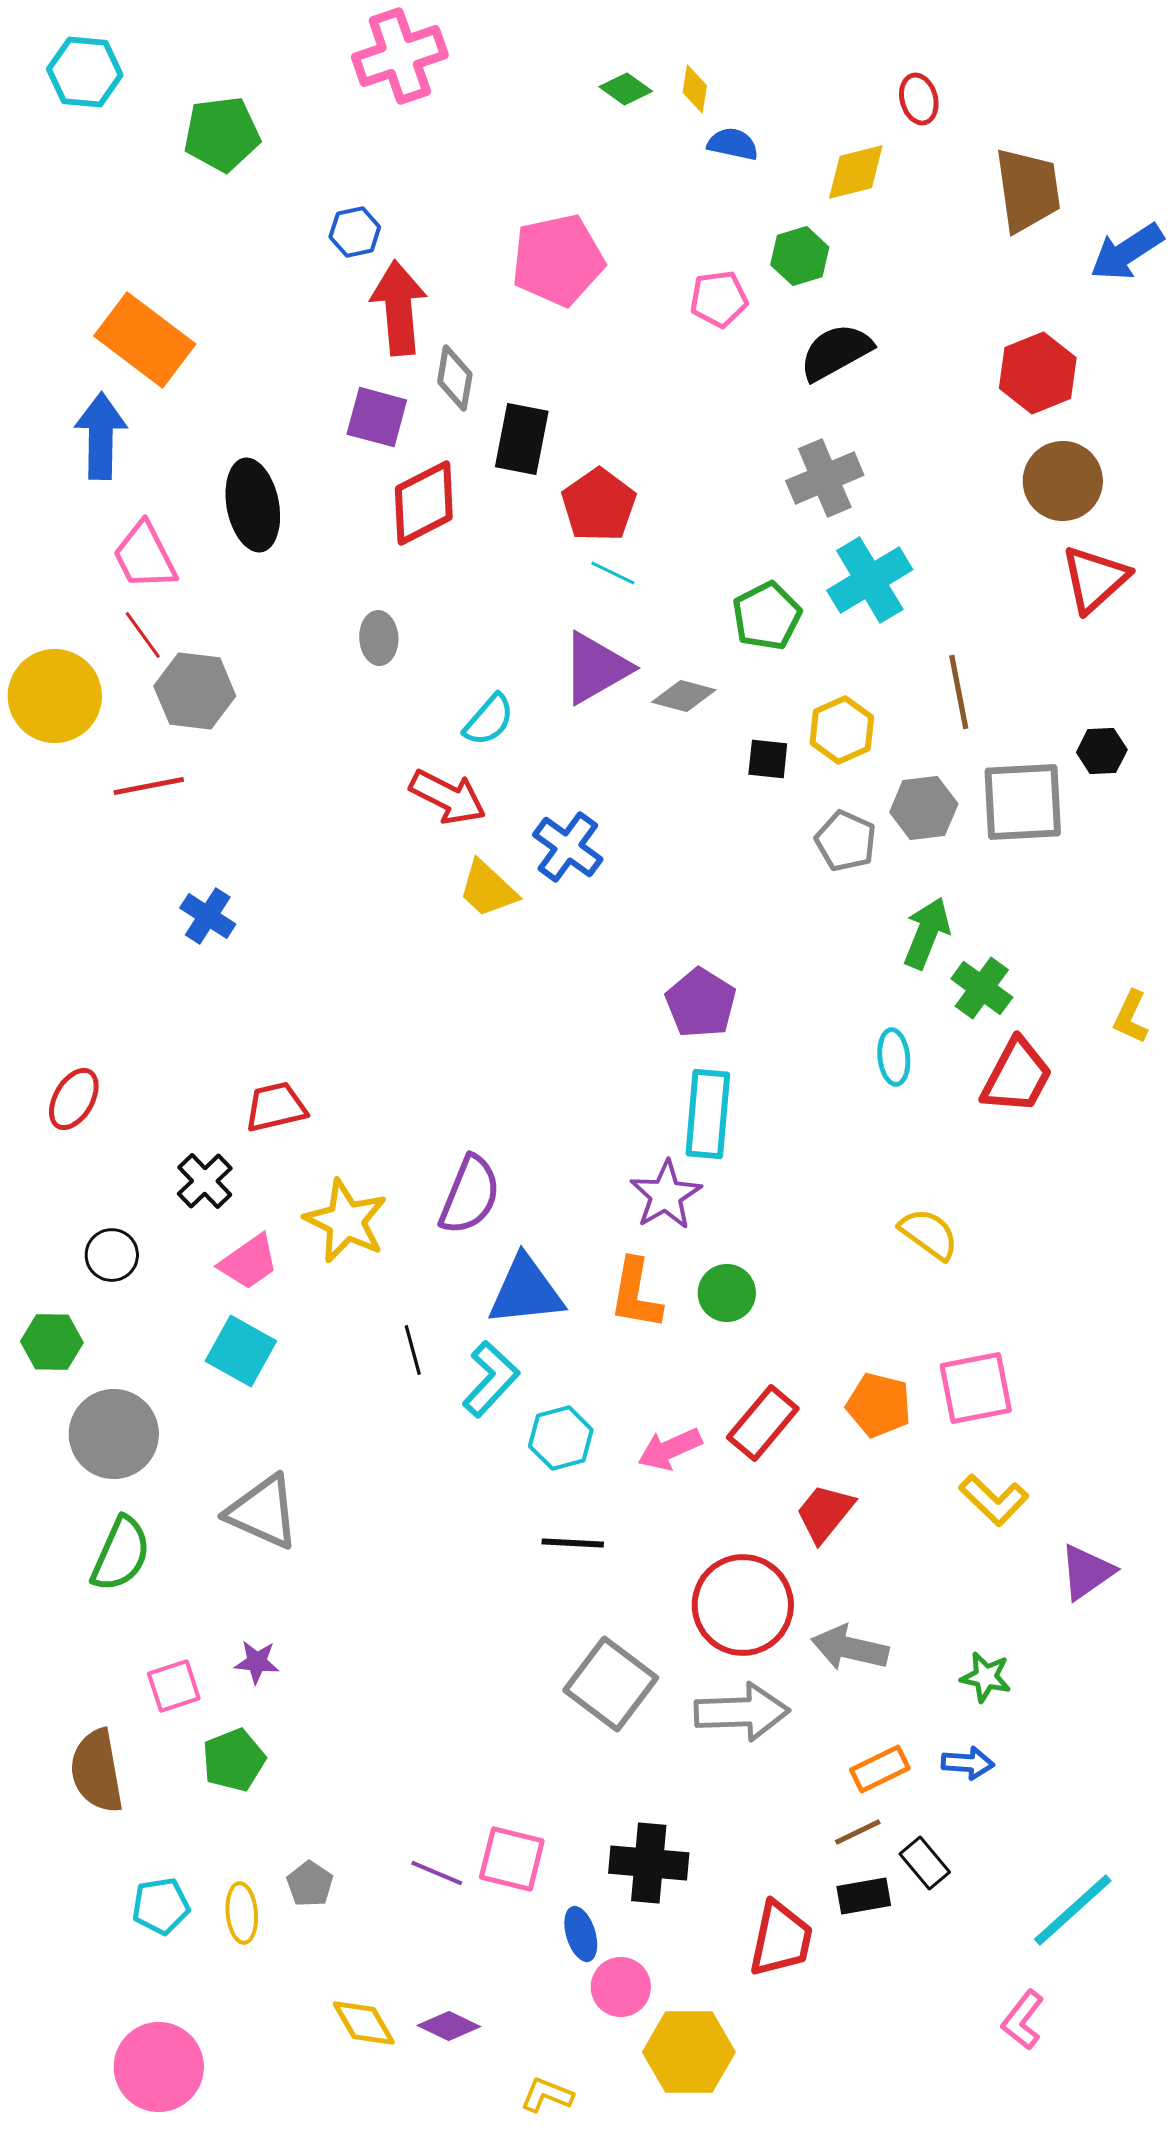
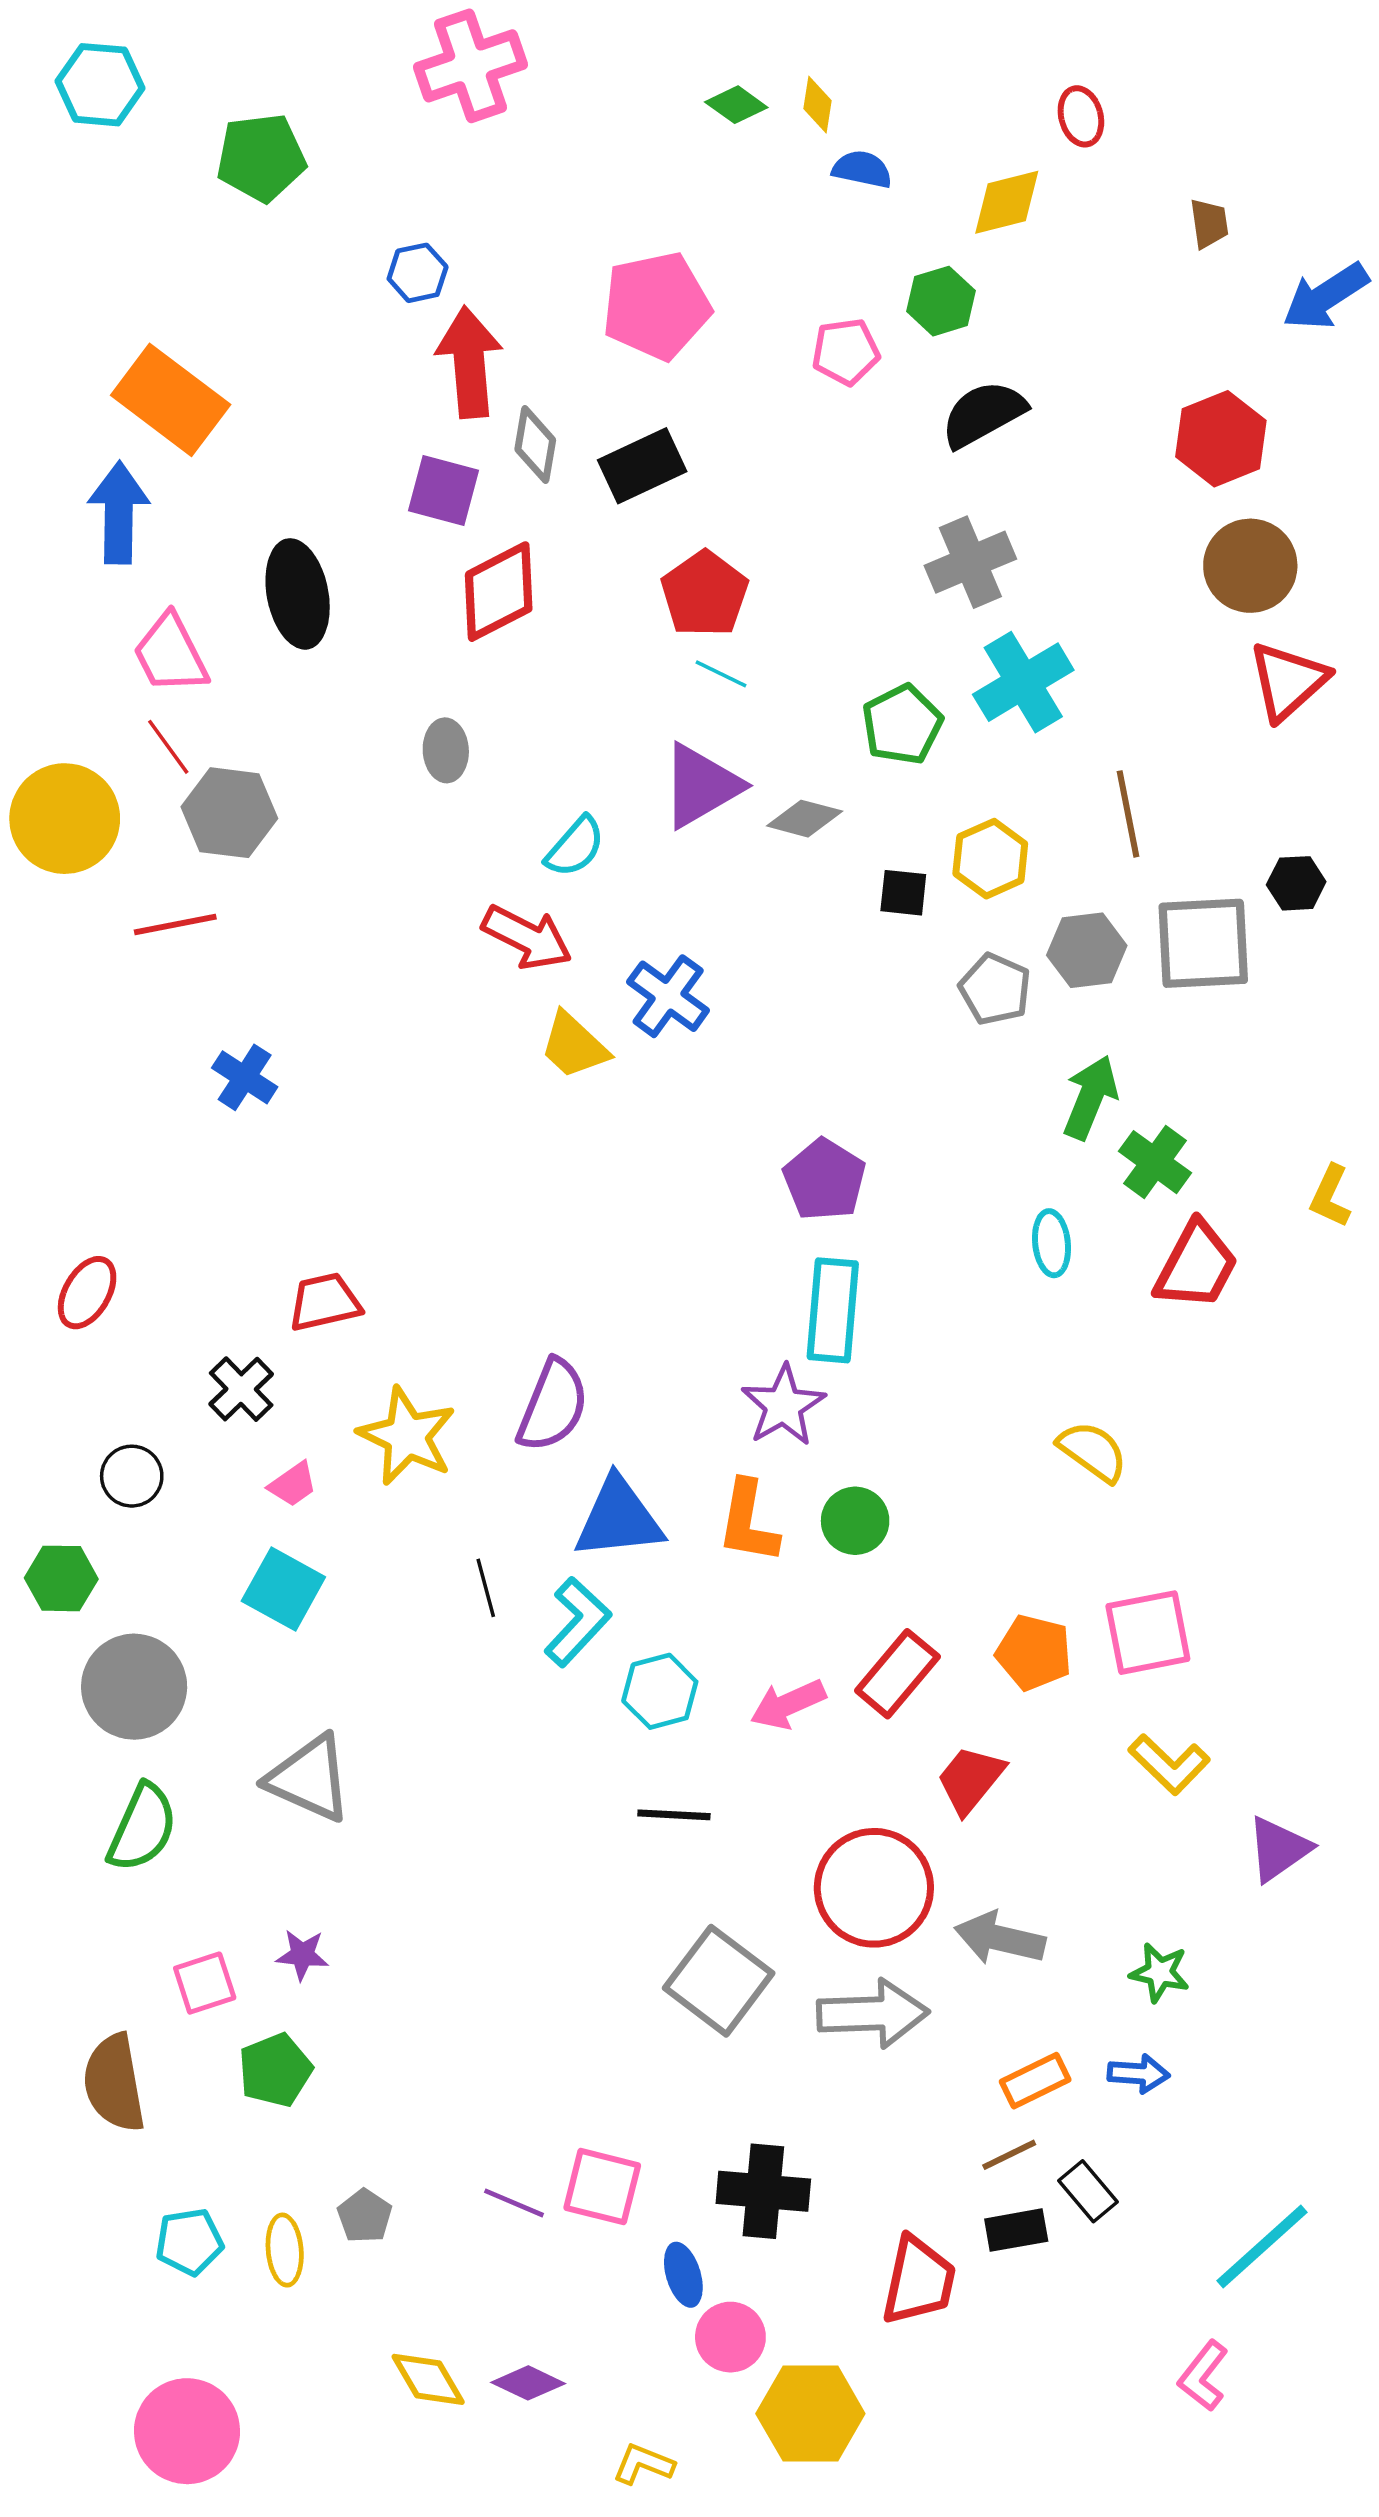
brown trapezoid: (1028, 190) -> (1209, 223), size x0.5
black rectangle: (522, 439) -> (642, 466), moved, turned 54
pink trapezoid: (249, 1262) -> (293, 1484), size x0.7

